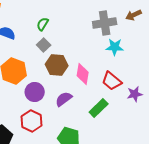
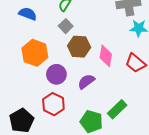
green rectangle: (99, 108) -> (117, 109), moved

